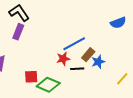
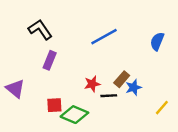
blue semicircle: (118, 23) -> (157, 41), turned 133
purple rectangle: (18, 32) -> (50, 60), moved
blue line: (74, 44) -> (104, 37), moved

